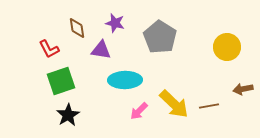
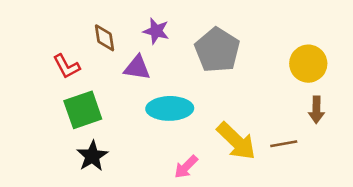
brown arrow: (243, 89) -> (316, 110), moved, turned -78
pink arrow: (139, 111) -> (186, 167), moved

